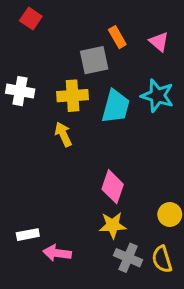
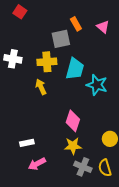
cyan star: (157, 96) -> (97, 85), moved
white rectangle: (28, 235) -> (27, 143), moved
pink arrow: (57, 253) -> (37, 164), turned -36

